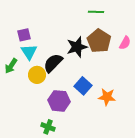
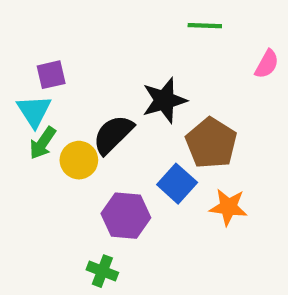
brown pentagon: (99, 41) -> (211, 143), moved
pink semicircle: (125, 43) -> (267, 64), moved
cyan triangle: (29, 52) -> (34, 111), moved
green arrow: (11, 66) -> (43, 143), moved

